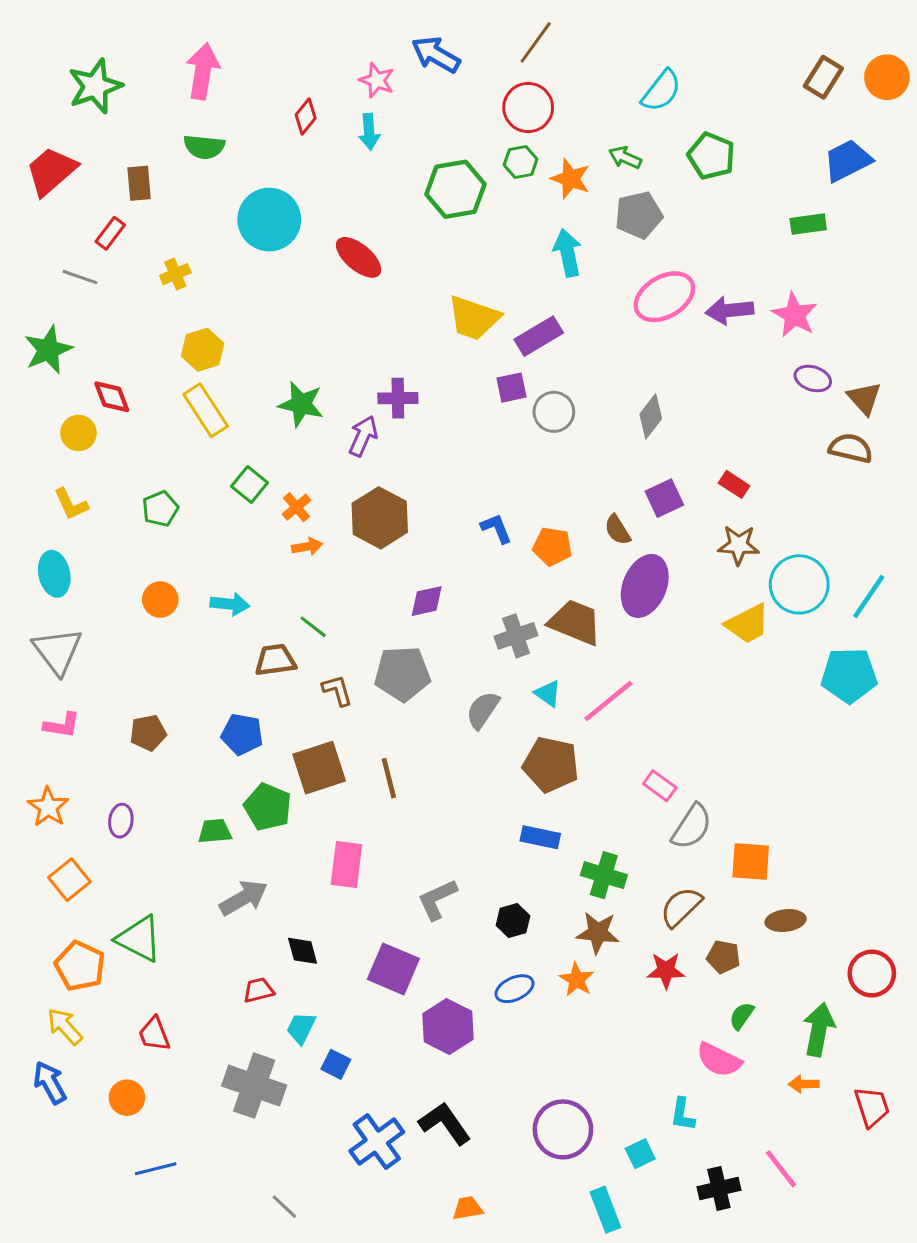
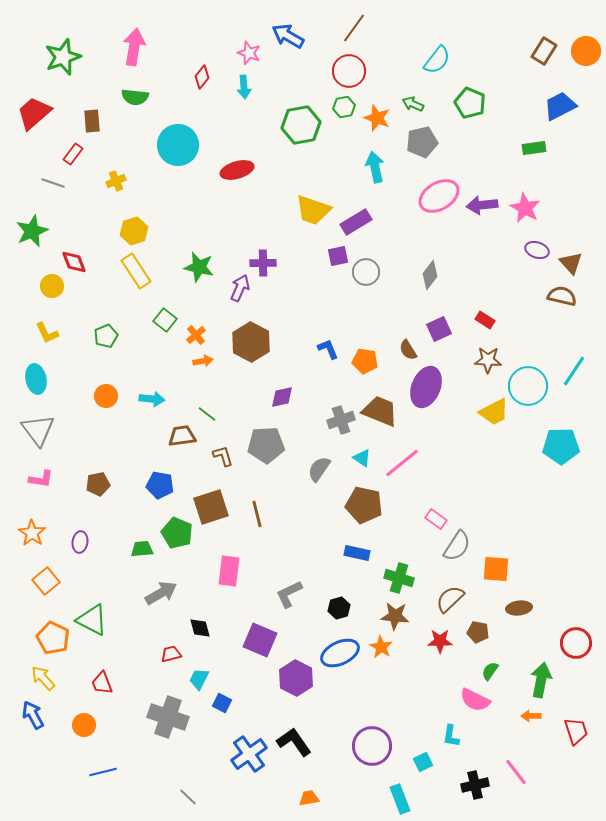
red ellipse: (359, 257) -> (237, 170), turned -56
cyan line: (869, 597) -> (574, 371), moved
blue ellipse: (515, 989) -> (340, 653), size x1.5

